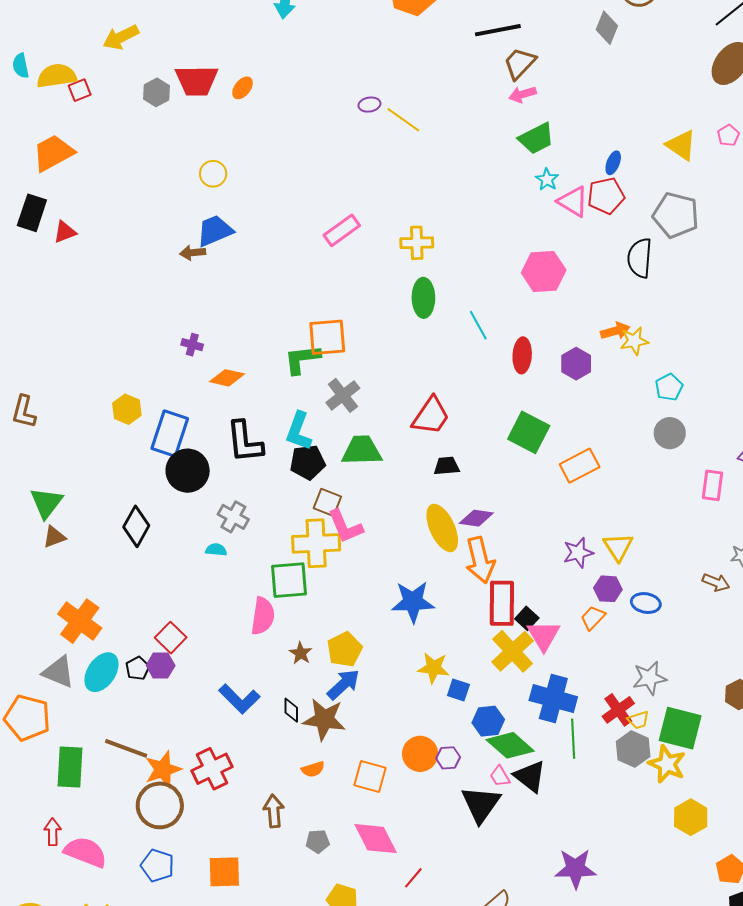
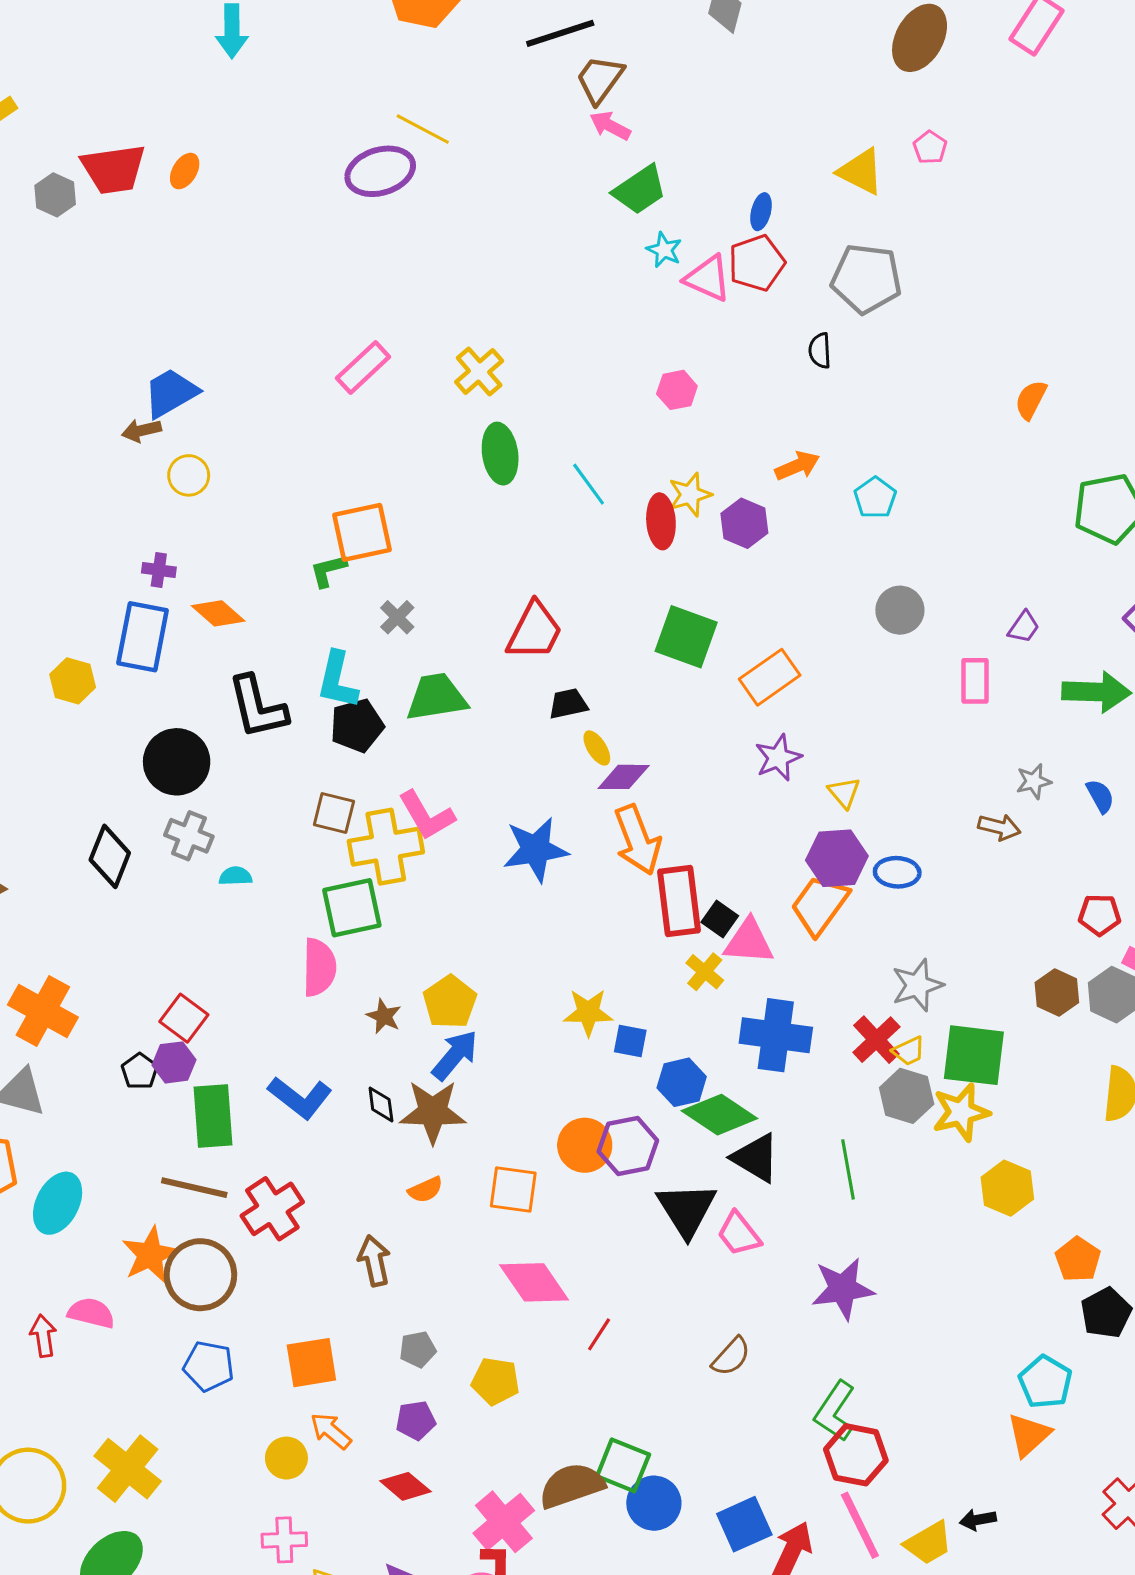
pink arrow: (523, 94) -> (610, 126), turned 52
purple ellipse: (369, 105) -> (380, 171), size x2.0
yellow line: (403, 120) -> (423, 129), moved
yellow circle: (213, 174) -> (189, 475), moved
yellow cross: (417, 243) -> (479, 371), turned -32
black semicircle: (640, 258) -> (820, 351), size x0.6
pink hexagon: (544, 271) -> (677, 390), size x0.6
yellow star: (634, 341) -> (690, 495), moved
green L-shape: (302, 359) -> (328, 570), size x0.7
orange diamond: (227, 378) -> (218, 613), turned 36
cyan pentagon: (669, 387) -> (875, 498), moved
gray cross: (343, 395) -> (397, 617), size x0.7
blue rectangle: (170, 434) -> (143, 637), moved
brown square: (327, 502) -> (334, 813), moved
gray cross: (233, 517) -> (189, 836), moved
yellow ellipse: (442, 528) -> (597, 748), moved, size x0.5
yellow triangle: (618, 547) -> (844, 793), size x0.7
purple star: (578, 553) -> (778, 758), moved
purple hexagon: (608, 589) -> (837, 858), size x1.4
blue star: (413, 602) -> (536, 850), moved
orange trapezoid: (593, 618) -> (820, 905), size x1.6
pink triangle: (544, 635) -> (749, 942), turned -48
yellow cross: (513, 651) -> (705, 972), size x0.6
cyan ellipse: (101, 672) -> (58, 1203), moved
green line: (573, 739) -> (848, 1169), moved
brown line: (126, 748) -> (194, 1188), moved
purple hexagon: (448, 758) -> (628, 1146), size x1.6
yellow star: (667, 764) -> (961, 1112), turned -30
green rectangle: (70, 767) -> (213, 1116), moved
orange star: (163, 769) -> (150, 1255), moved
pink trapezoid: (500, 776) -> (739, 1234), moved, size x1.4
gray pentagon: (318, 841) -> (418, 1349), moved
pink semicircle: (86, 852) -> (91, 1313), moved, size x0.7

